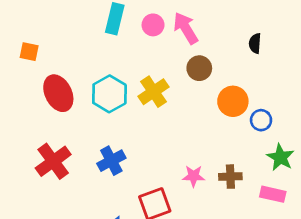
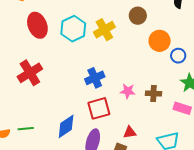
blue cross: (111, 161) -> (95, 78), moved

